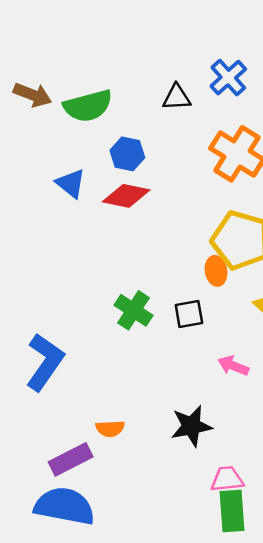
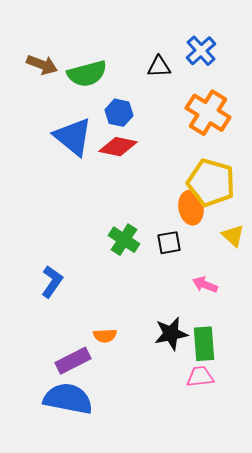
blue triangle: (71, 183) -> (73, 137), size x1.6
orange ellipse: (216, 271) -> (191, 208), size x1.4
blue L-shape: (45, 362) -> (52, 282), size x0.7
green rectangle: (232, 511) -> (204, 344), moved

